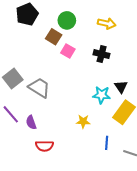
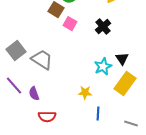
black cross: (102, 54) -> (103, 27), turned 35
cyan star: (102, 95) -> (103, 67), turned -30
blue line: (107, 143) -> (98, 114), moved

